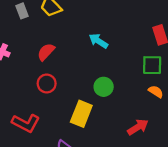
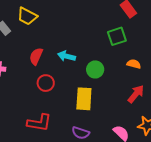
cyan arrow: (98, 41) -> (66, 56), moved
green square: (152, 65) -> (117, 36), moved
orange semicircle: (156, 92) -> (134, 64), moved

